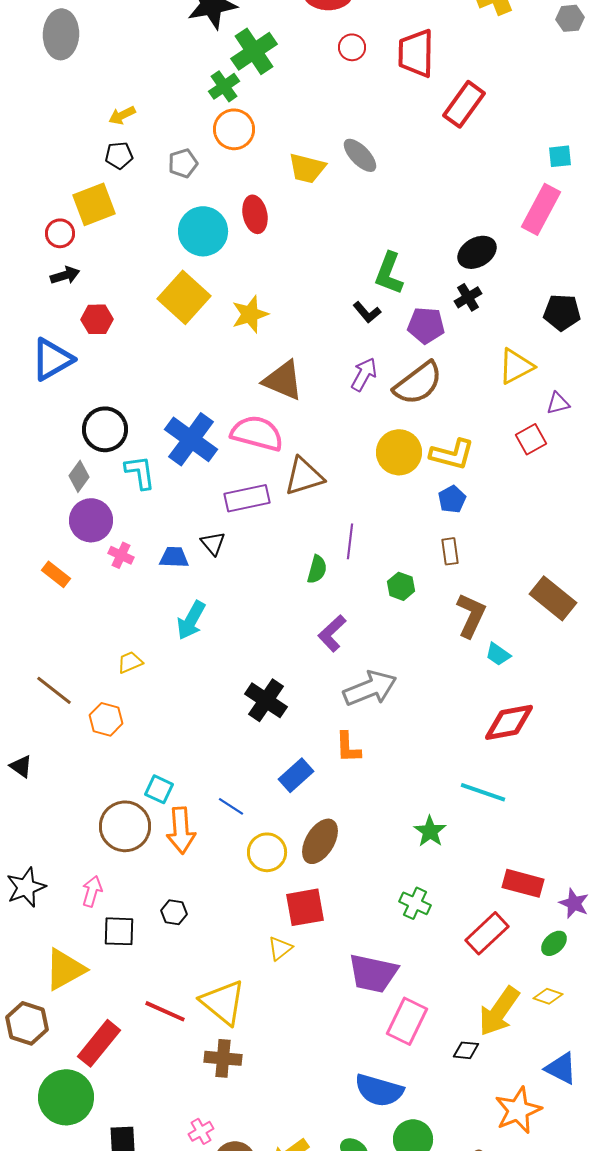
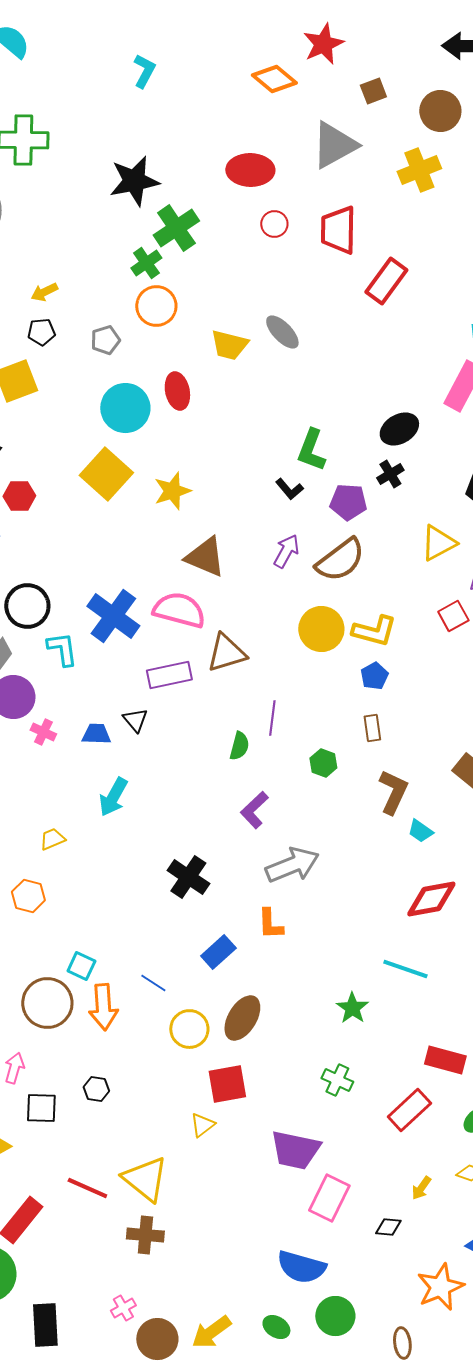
yellow arrow: (499, 1011) -> (421, 1188), size x0.5

